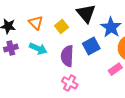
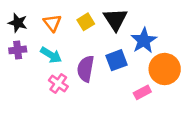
yellow square: (62, 26) -> (86, 22), moved
pink cross: (70, 83) -> (58, 83), moved

